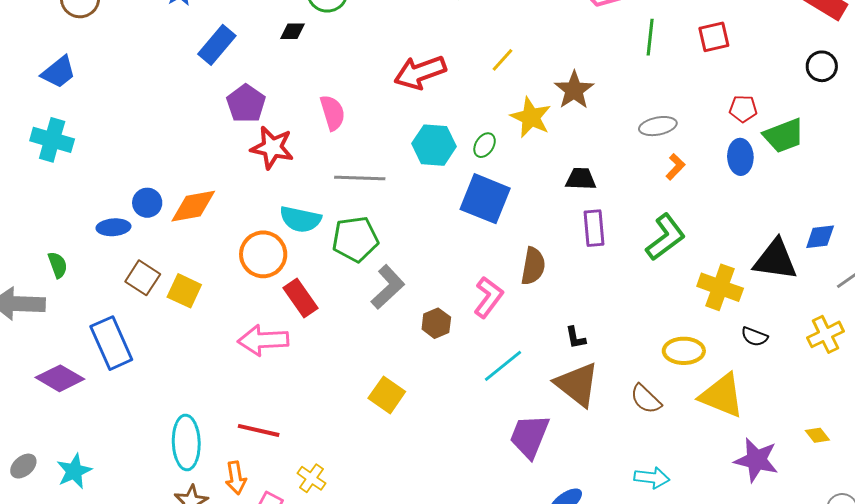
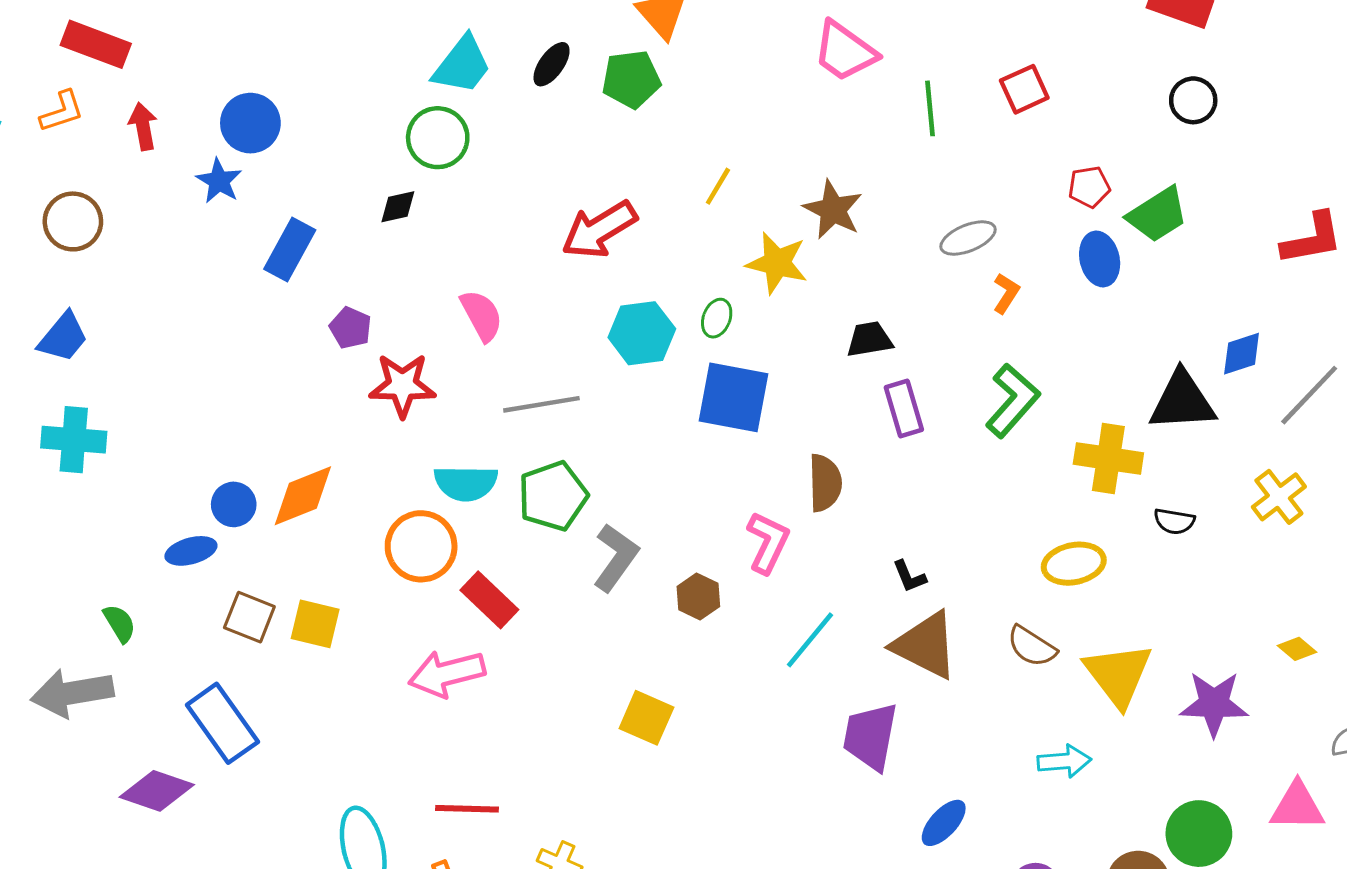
purple pentagon: (246, 104) -> (350, 328), size x0.7
yellow triangle: (722, 396) -> (1118, 675), moved, turned 42

